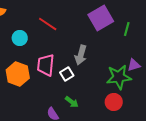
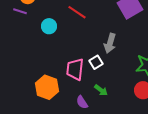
pink trapezoid: (46, 65) -> (75, 69), moved
orange hexagon: (18, 74) -> (47, 87), moved

